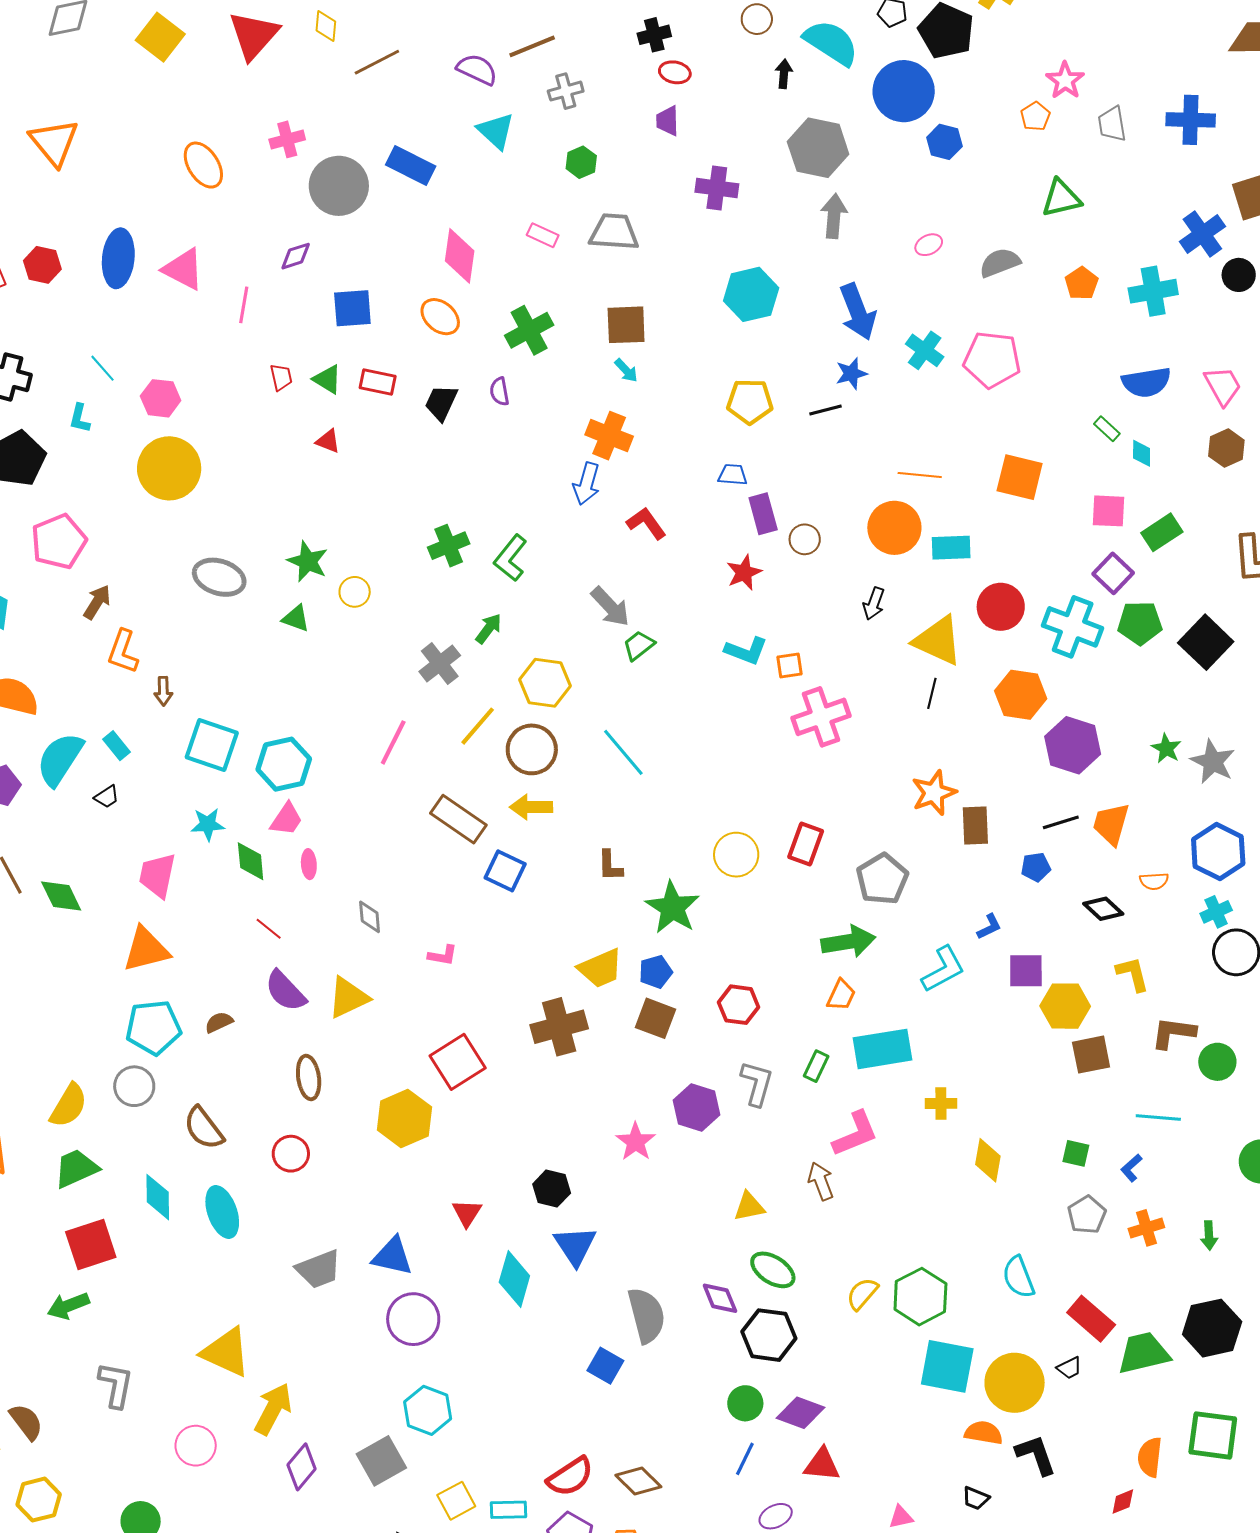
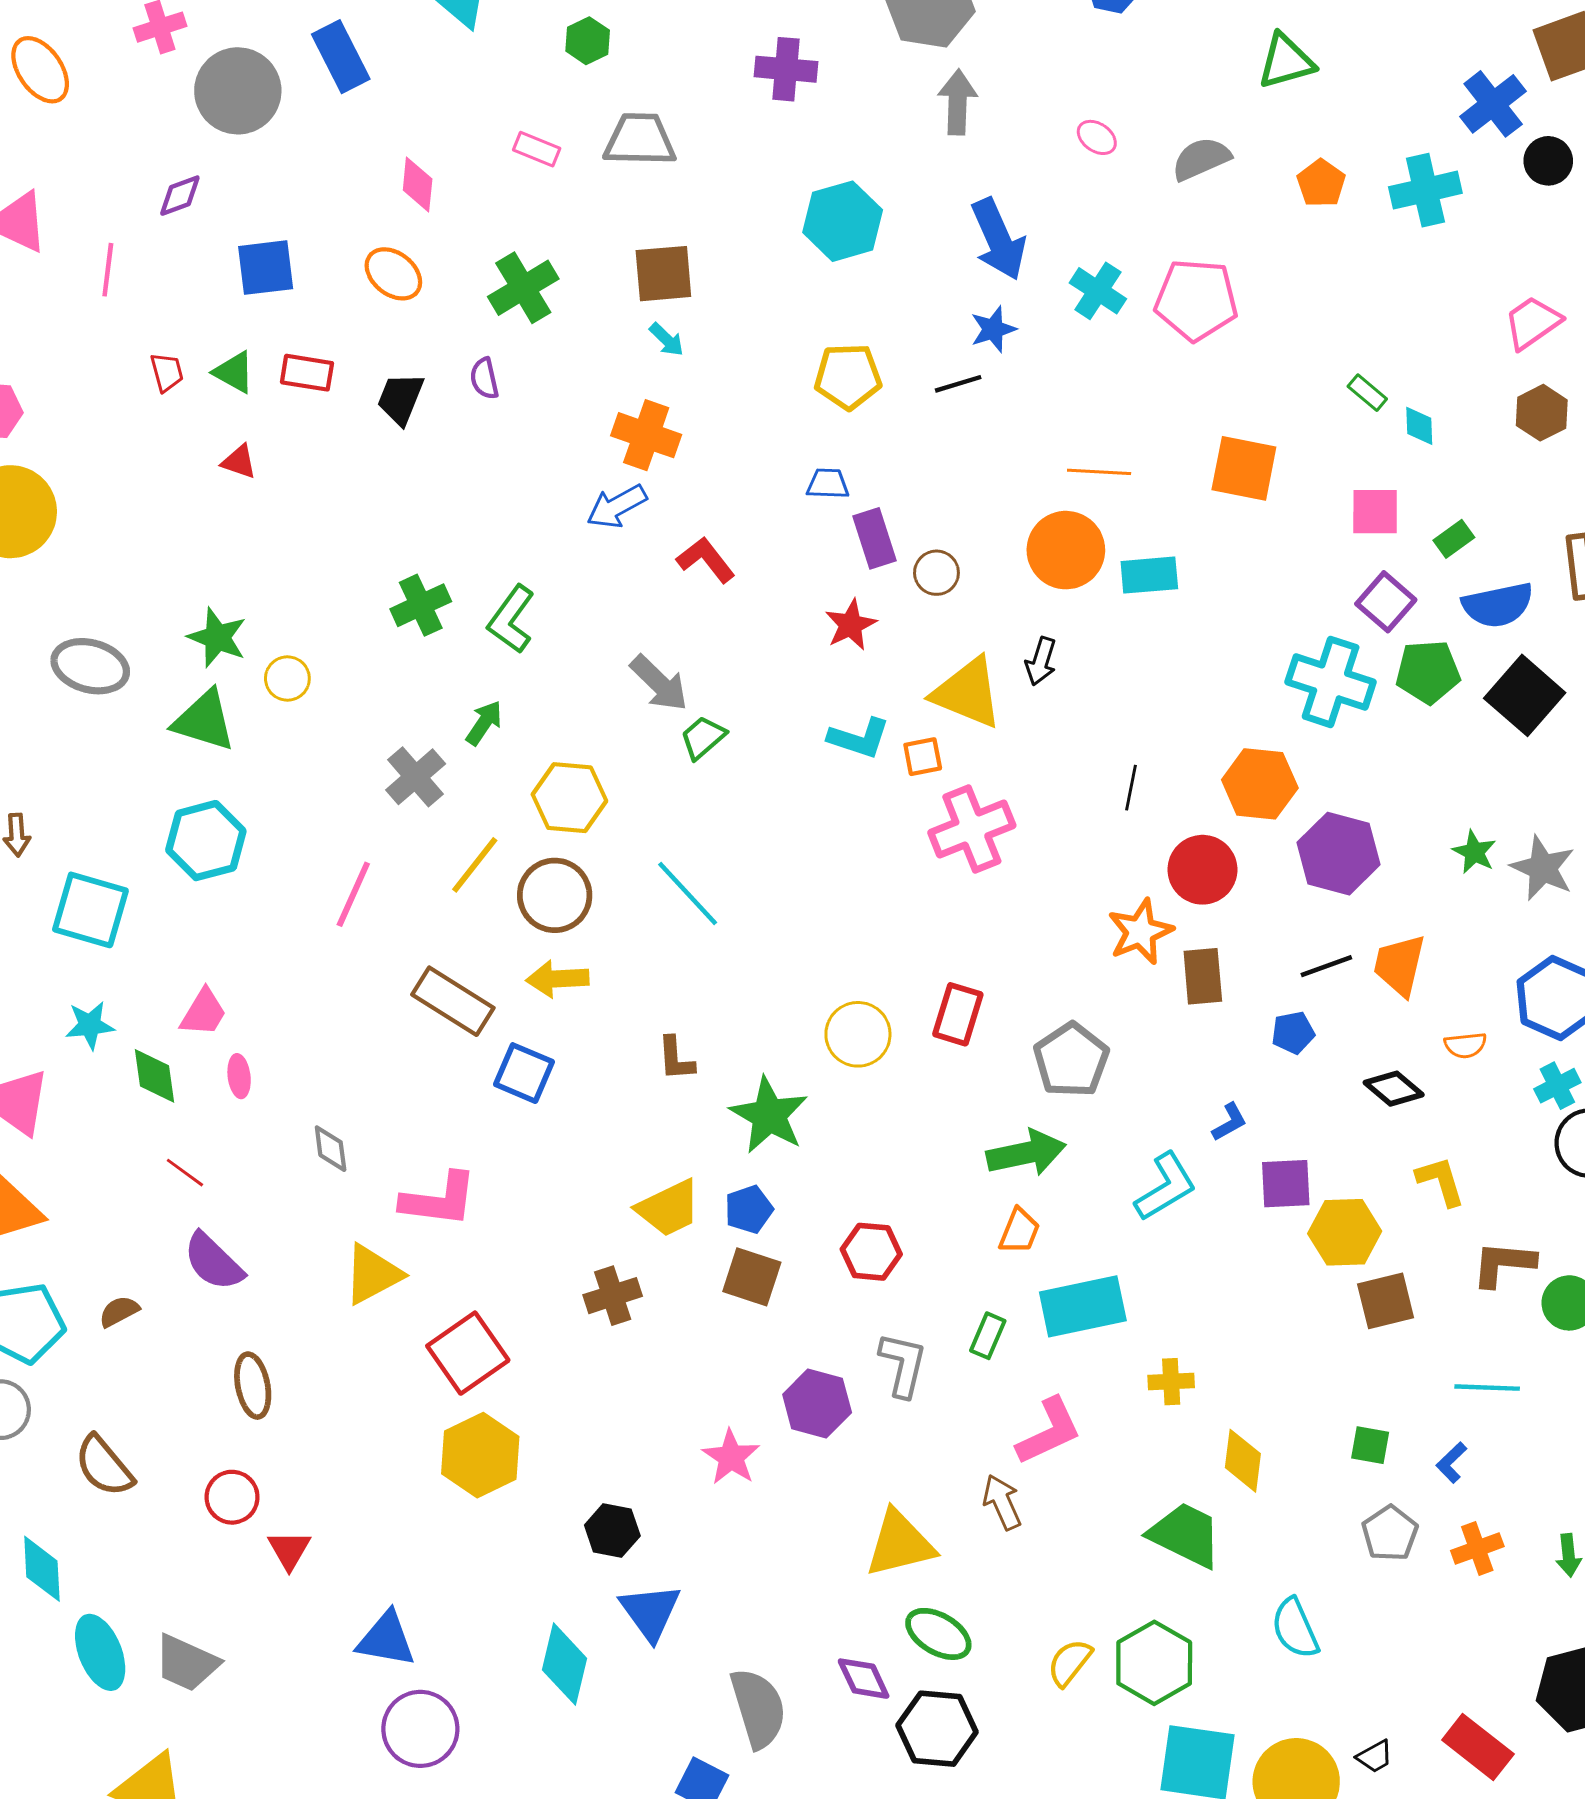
blue rectangle: (411, 165) -> (341, 57), turned 39
pink ellipse: (929, 245) -> (1097, 137), turned 64
pink diamond: (460, 256) -> (418, 185), size x0.7
blue semicircle: (1146, 382) -> (1498, 605), moved
pink trapezoid: (1223, 386) -> (1532, 323), turned -93
blue arrow: (587, 484) -> (617, 506), turned 48
green rectangle: (1162, 532) -> (1454, 539), size x0.7
red circle: (1001, 607) -> (1202, 870), moved
green triangle: (296, 618) -> (204, 721), size x1.6
yellow triangle: (938, 641) -> (967, 693), moved
cyan hexagon: (284, 764) -> (206, 841), moved
pink L-shape: (443, 955) -> (439, 1200), size x1.8
yellow triangle: (348, 998) -> (373, 1274), moved
brown cross: (559, 1027) -> (613, 1296), size x0.7
yellow hexagon: (404, 1118) -> (480, 1455), moved
yellow triangle: (749, 1207) -> (900, 1544), size x1.6
cyan ellipse: (222, 1212) -> (100, 1652), moved
red triangle: (467, 1213) -> (289, 1550), moved
gray trapezoid: (319, 1269) -> (187, 1663), moved, turned 48
red rectangle: (1091, 1319) -> (1478, 1747), moved
green trapezoid: (1144, 1353) -> (1185, 1535), moved, turned 42

